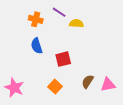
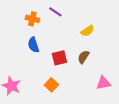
yellow semicircle: (76, 23) -> (87, 31), moved, turned 144
brown semicircle: (88, 82) -> (83, 57), moved

